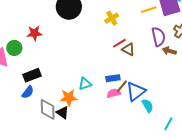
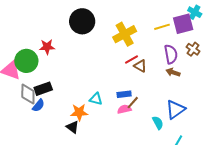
yellow cross: (112, 18) -> (125, 34), size x1.6
green circle: (14, 48) -> (26, 61), size x1.5
brown arrow: (169, 51) -> (173, 72), moved
cyan triangle: (85, 84) -> (96, 99), turned 32
blue triangle: (136, 91) -> (175, 109), moved
gray diamond: (48, 109) -> (28, 94), moved

